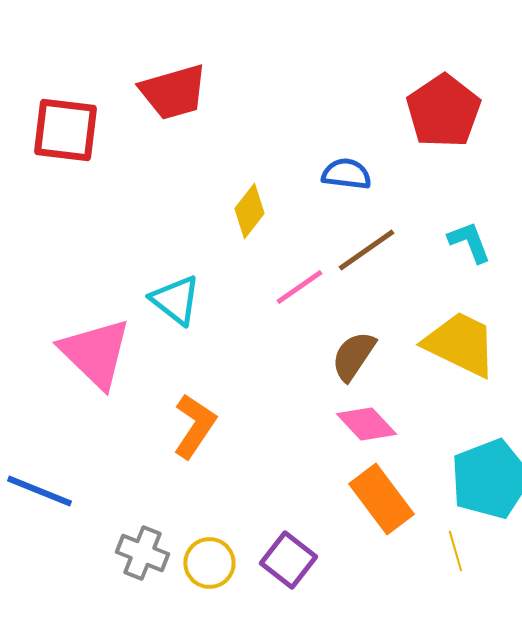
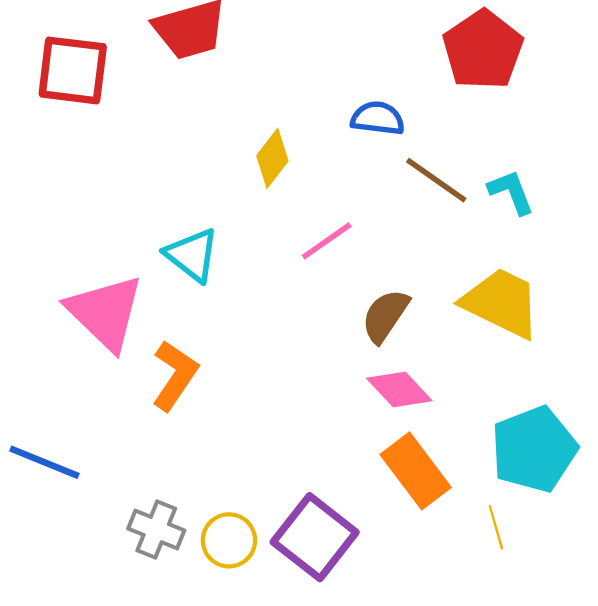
brown line: (366, 250) -> (436, 180), moved, turned 70
orange L-shape: (194, 426) -> (175, 375), moved
purple square: (288, 560) -> (315, 537), size x1.4

